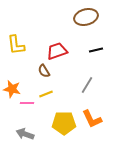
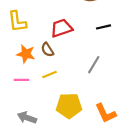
orange star: (12, 89) -> (26, 54), moved
pink line: (27, 103) -> (22, 80), moved
orange L-shape: (92, 119) -> (106, 113), moved

